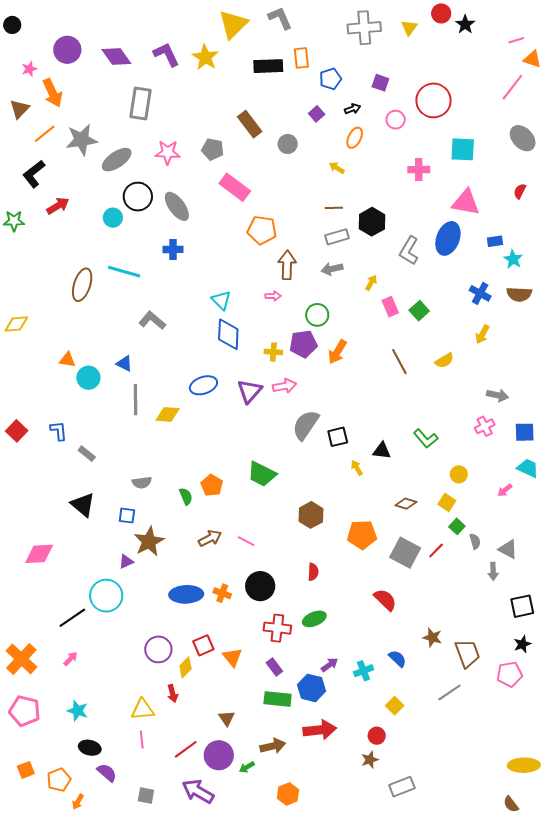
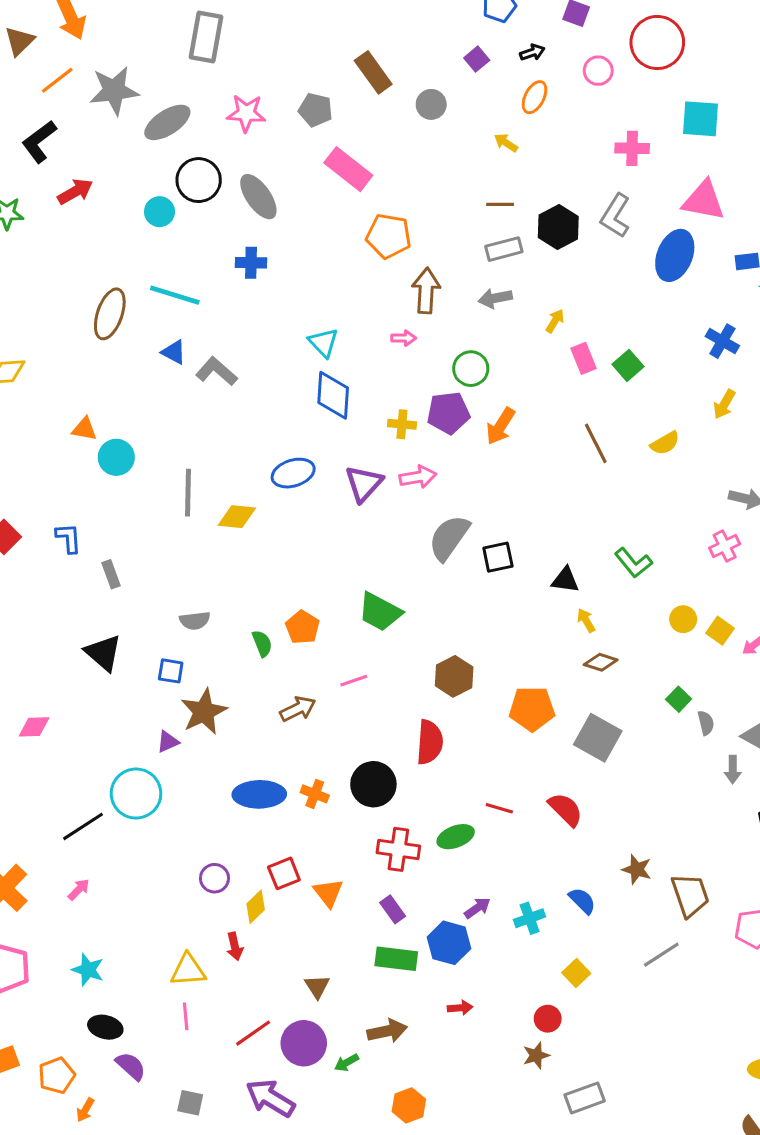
gray L-shape: (409, 251) -> (615, 216), moved
blue triangle: (124, 364) -> (174, 352), moved
gray rectangle: (87, 454) -> (111, 574), turned 30
yellow arrow: (357, 468) -> (586, 620), moved
yellow square: (447, 502) -> (720, 631), moved
pink line: (246, 541) -> (354, 681), moved, turned -48
red line: (436, 550) -> (499, 808), moved, turned 60
pink diamond: (39, 554) -> (34, 727), size x0.7
red semicircle: (313, 572) -> (430, 742), moved, size x1.6
purple circle: (158, 649) -> (214, 878), size x0.7
red arrow: (320, 730) -> (460, 1008), size x0.5

